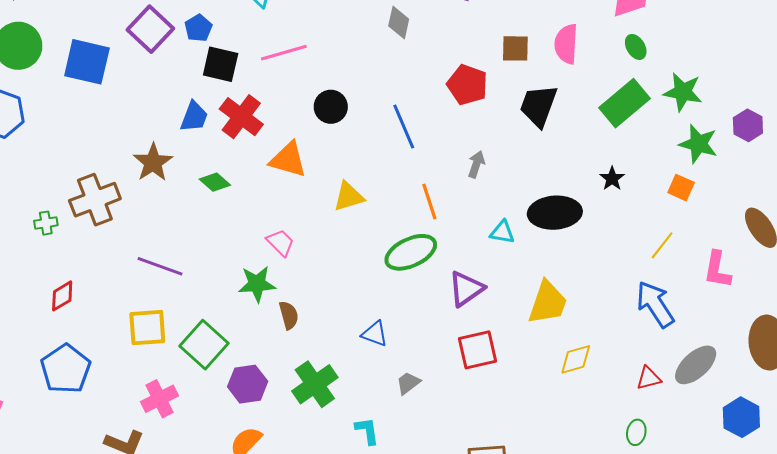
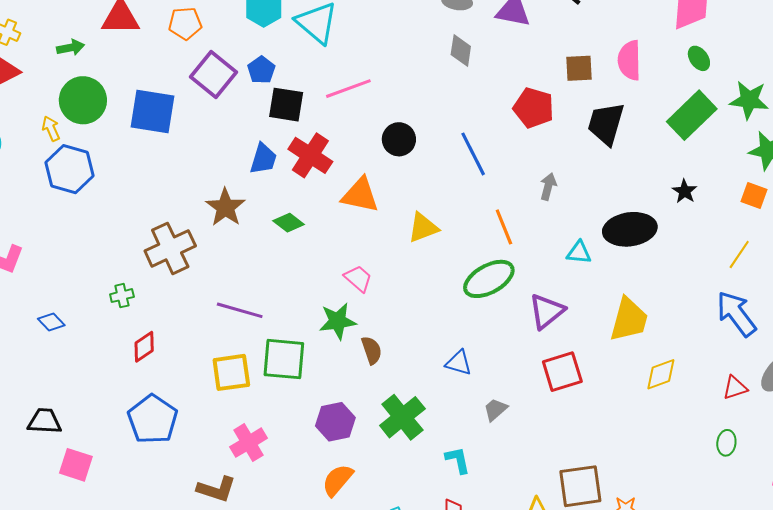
green cross: (46, 223) -> (122, 296), moved
green square: (204, 345) -> (284, 359), moved, turned -33

